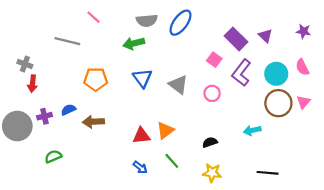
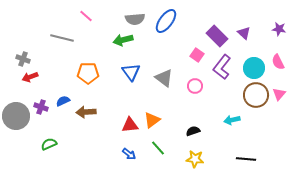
red arrow: (33, 84) -> (30, 77), turned 63
purple cross: (44, 116) -> (41, 107), turned 32

